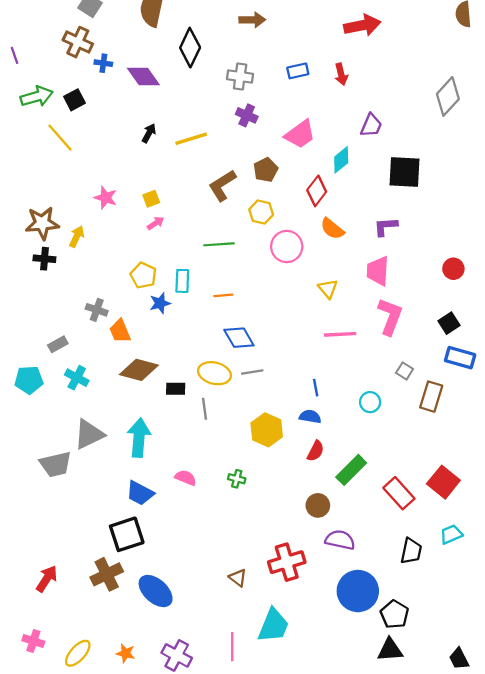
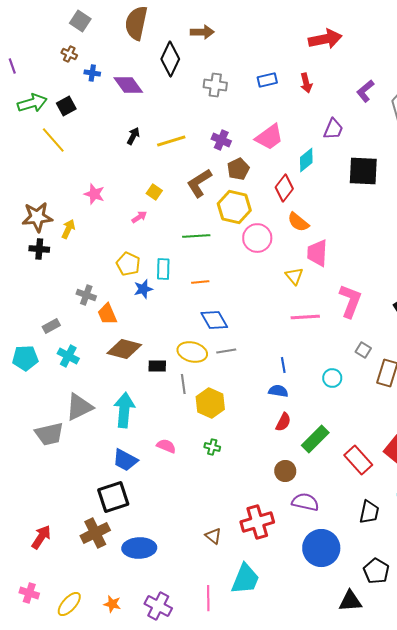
brown arrow: (252, 20) -> (202, 32), moved
brown cross: (78, 42) -> (69, 54), size x0.6
purple cross: (247, 115) -> (221, 140), moved
yellow square: (151, 199) -> (154, 192), moved, turned -35
yellow hexagon: (261, 212) -> (234, 207), size x1.5
purple L-shape: (386, 227) -> (365, 91), moved, turned -35
pink trapezoid: (378, 271) -> (317, 253), moved
yellow hexagon: (267, 430) -> (210, 403), moved
blue ellipse: (156, 591) -> (139, 548), turned -44
black pentagon: (395, 614) -> (376, 571), moved

